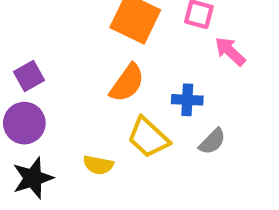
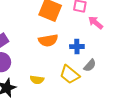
orange semicircle: (127, 83) -> (48, 40), turned 48
yellow trapezoid: (148, 137) -> (70, 74), moved

